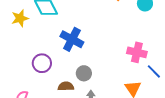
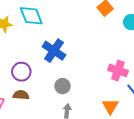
brown semicircle: (66, 86) -> (21, 95), moved

